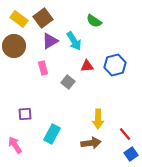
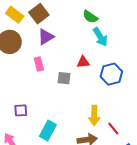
cyan arrow: (74, 41) -> (100, 37), moved
blue hexagon: (115, 65) -> (111, 74), moved
gray square: (68, 82) -> (64, 78), turned -32
red line: (125, 134) -> (113, 129), moved

